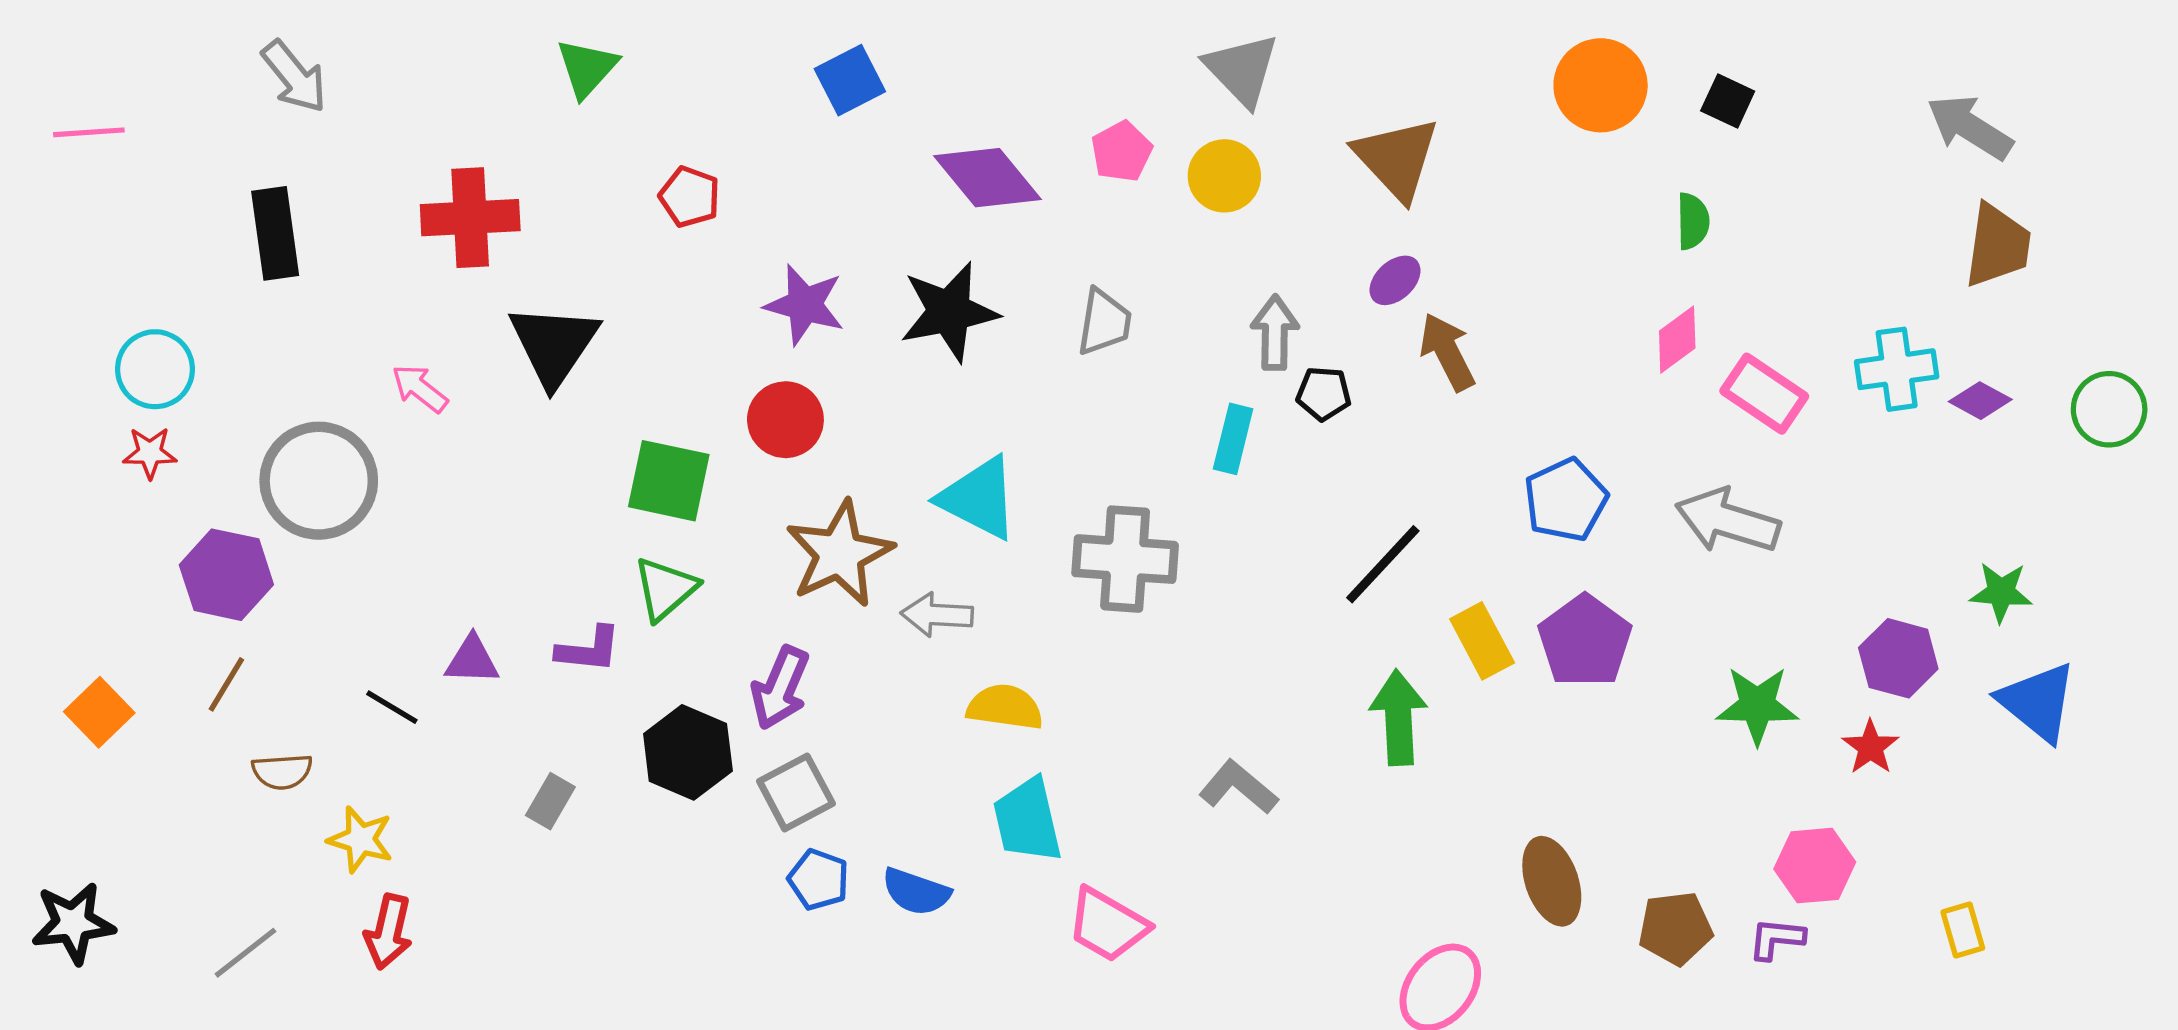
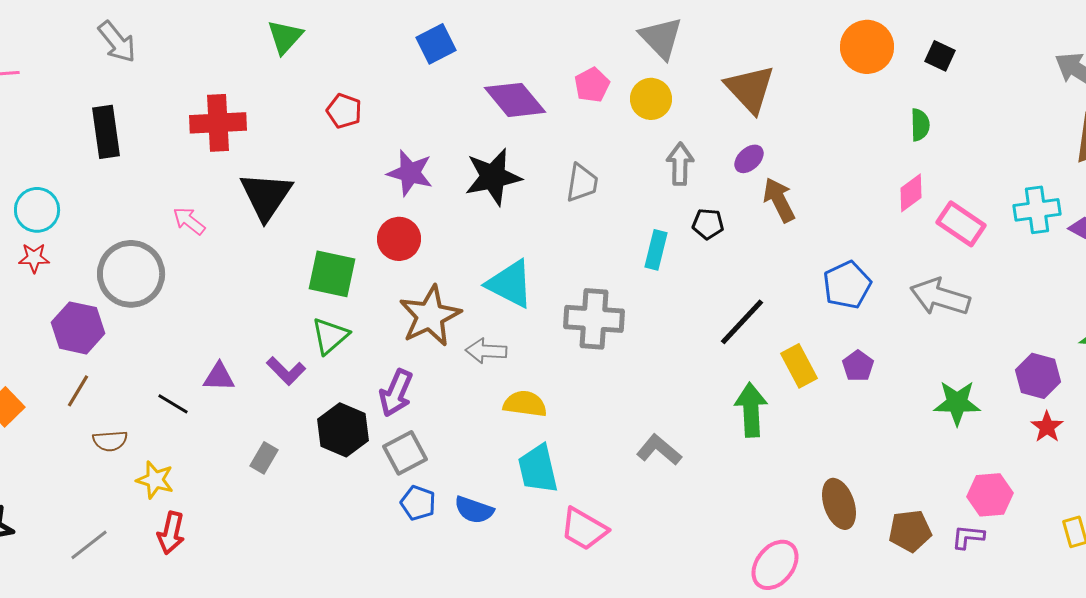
gray arrow: (1275, 333) -> (680, 164), moved
purple pentagon: (1585, 641) -> (858, 366), size x0.6
purple L-shape: (589, 650) -> (286, 371), turned 39
red star: (1870, 747) -> (1047, 427), moved

